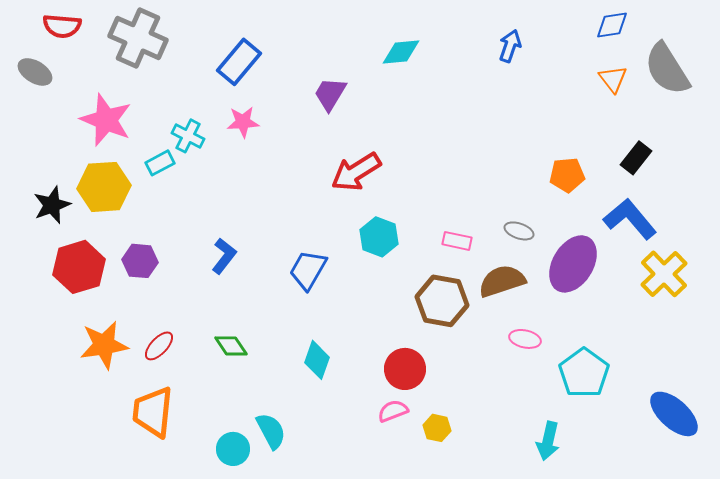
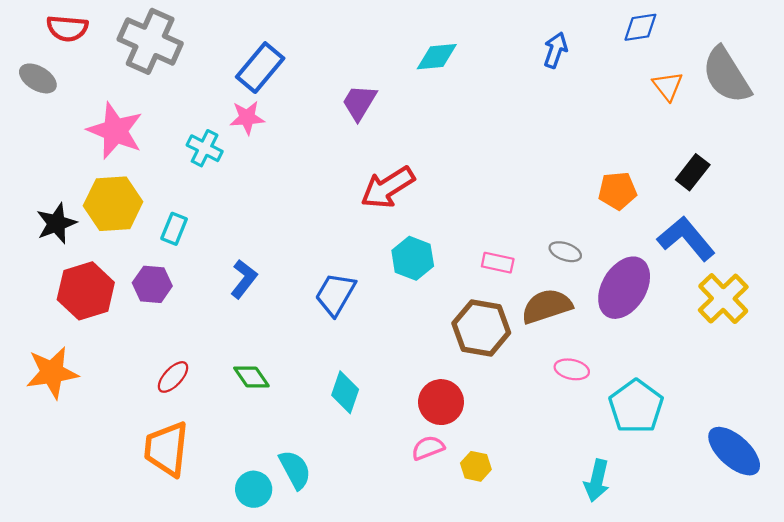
blue diamond: (612, 25) -> (640, 27), moved
pink star: (243, 122) -> (247, 118), moved
cyan rectangle: (160, 163) -> (174, 229), moved, turned -40
orange star: (104, 345) -> (52, 373), moved

